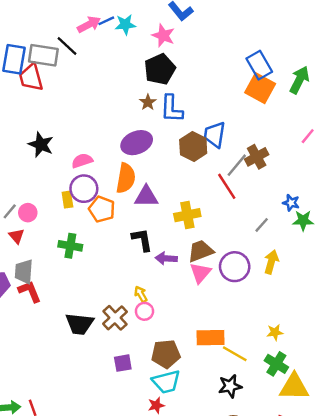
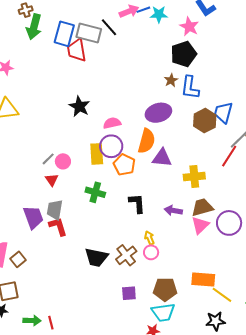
red line: (227, 186) -> (229, 156), turned 60
yellow rectangle: (67, 200) -> (97, 154), size x1.5
black L-shape: (142, 240) -> (137, 203), moved

